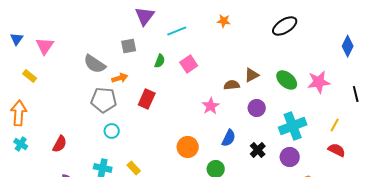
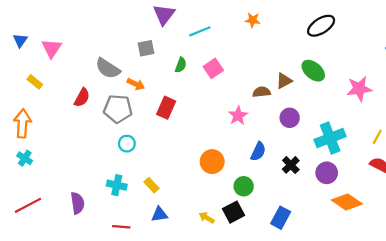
orange arrow: (120, 78) -> (136, 84), turned 42
green ellipse: (287, 80) -> (313, 71), moved
red semicircle: (60, 144) -> (82, 98), moved

